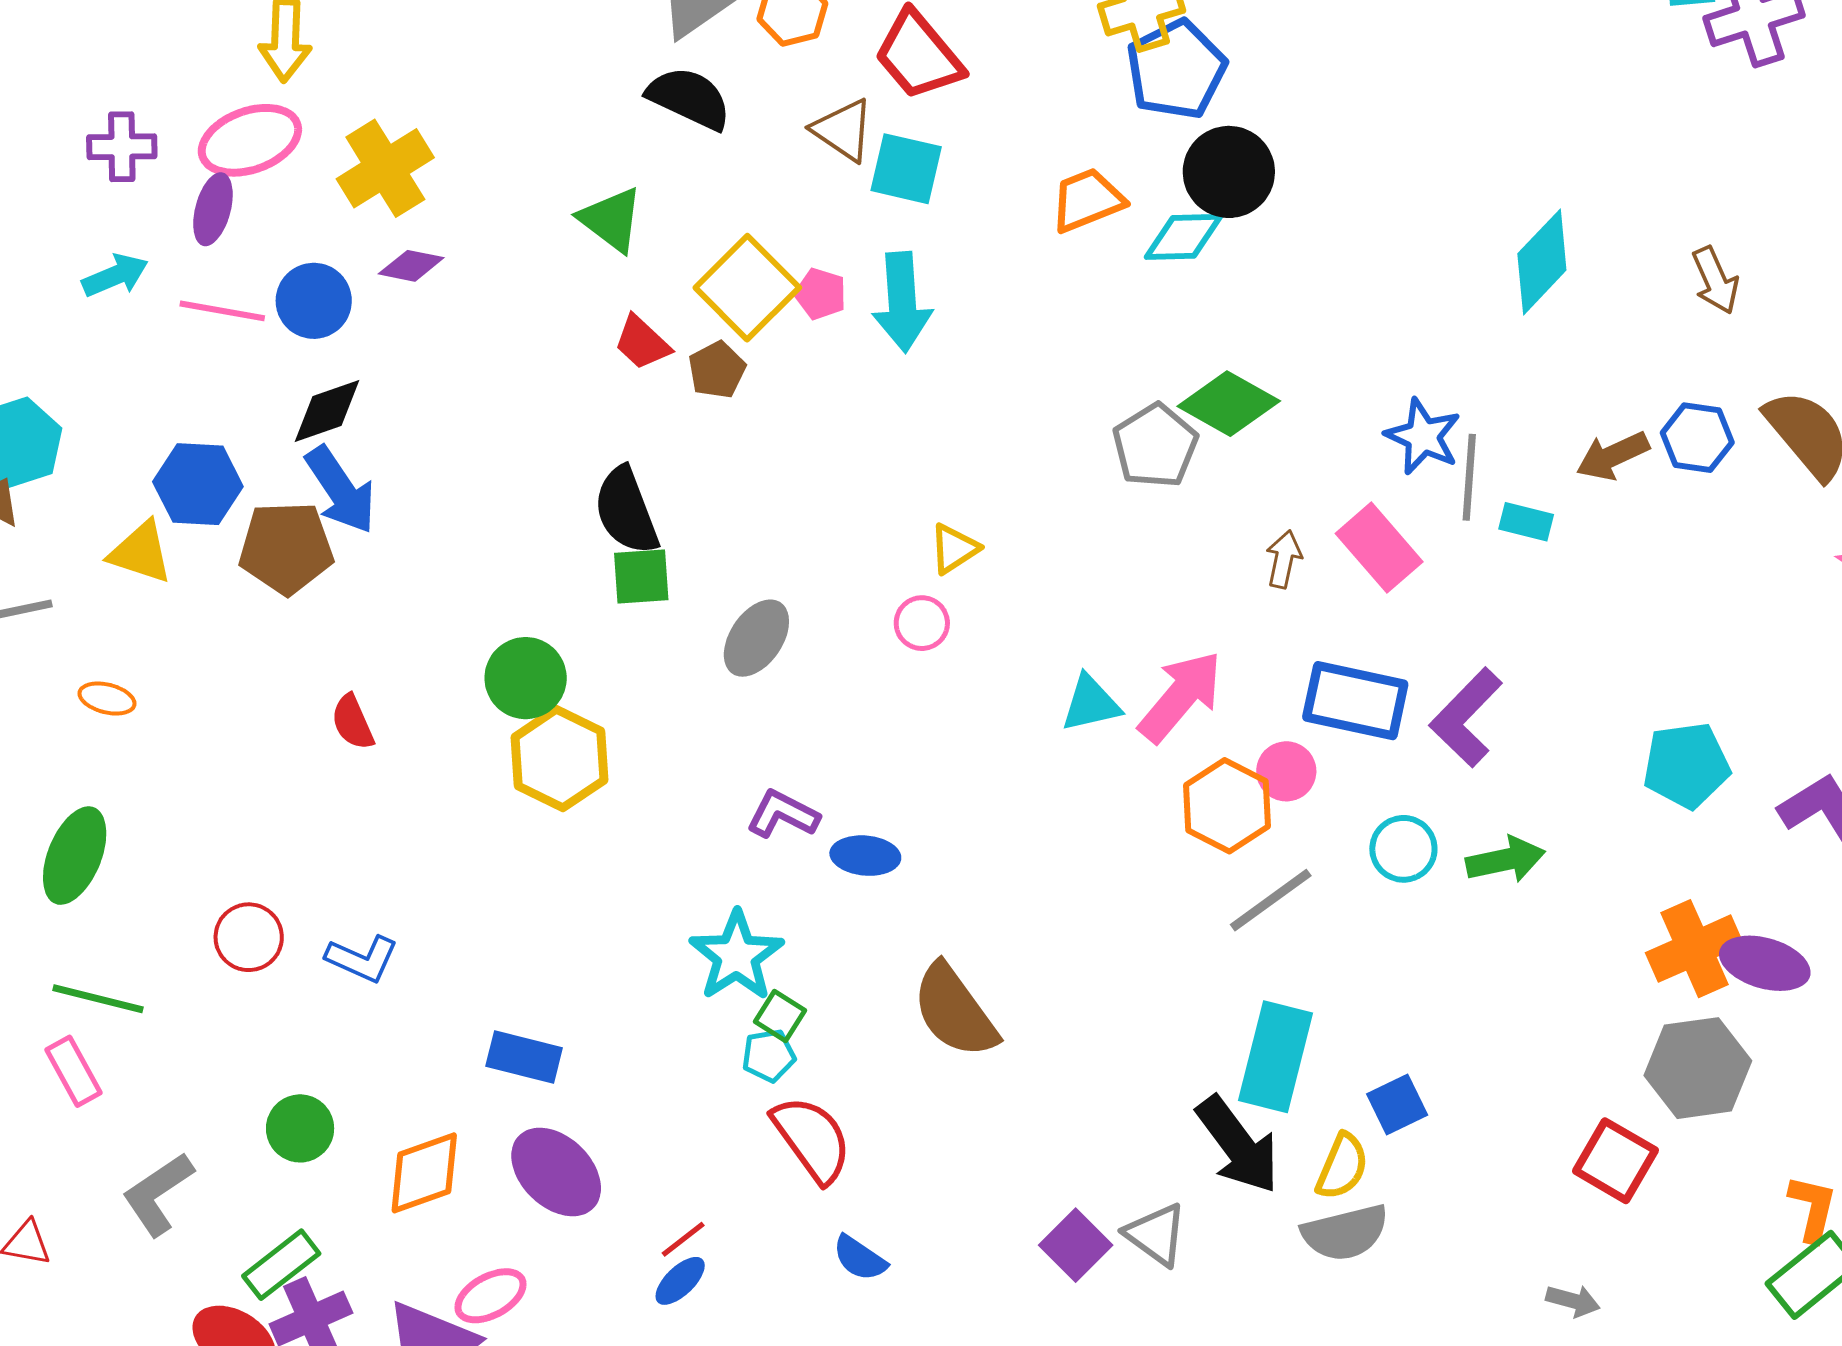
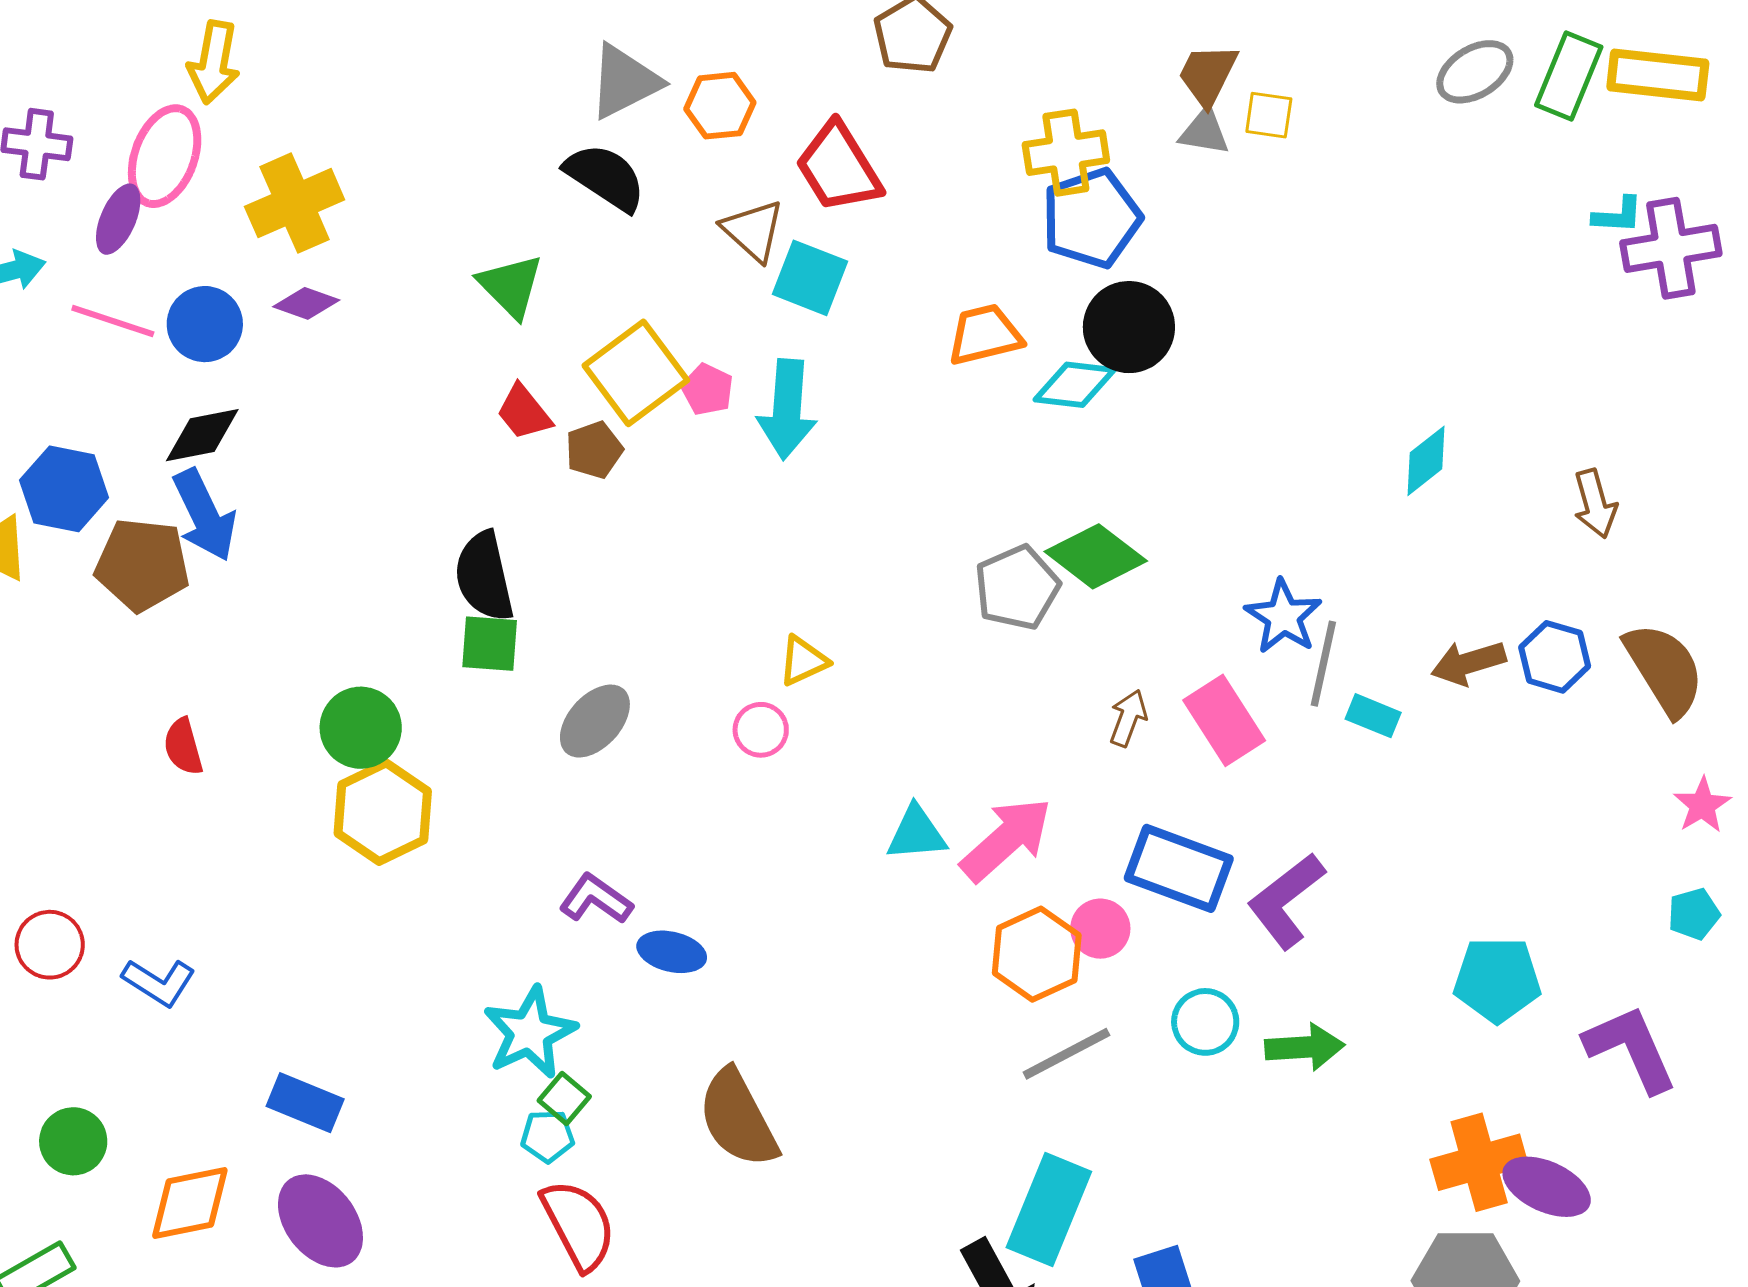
pink ellipse: (250, 140) -> (165, 156), turned -58
cyan diamond: (1542, 262) -> (1426, 461), size x0.7

